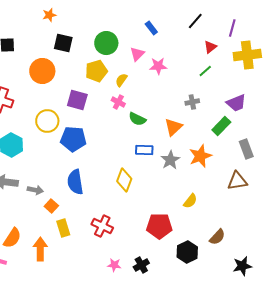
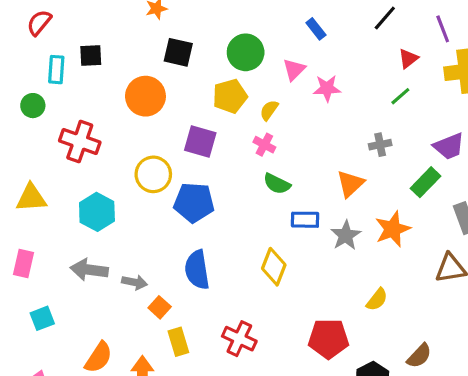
purple line: (232, 28) -> (443, 29), turned -36
green semicircle: (137, 119) -> (277, 184), moved

